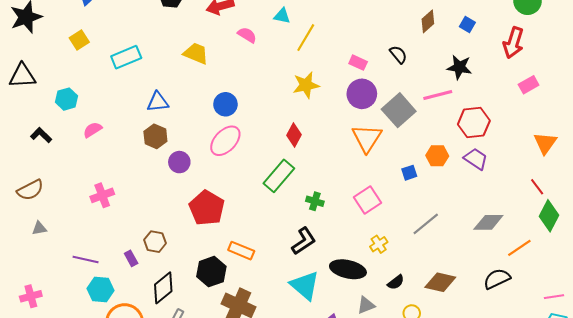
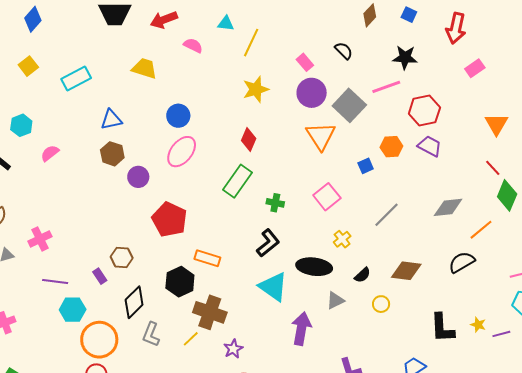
pink rectangle: (358, 63) -> (305, 62), turned 30
pink cross: (102, 195) -> (40, 239), moved

